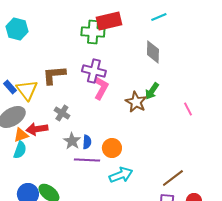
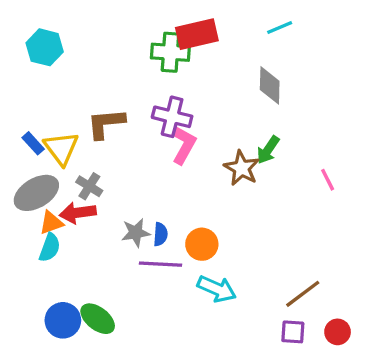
gray cross: (62, 113) -> (89, 186), moved
gray star: (72, 141) -> (136, 233), turned 30
cyan arrow: (121, 175) -> (217, 289), turned 45

